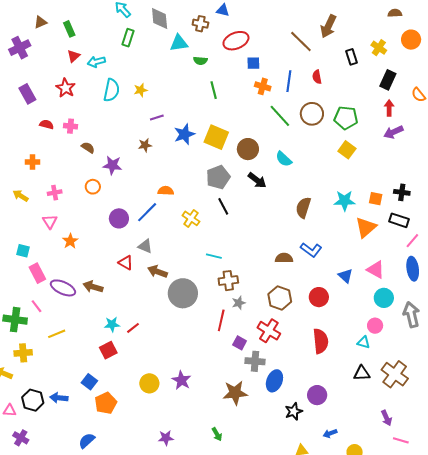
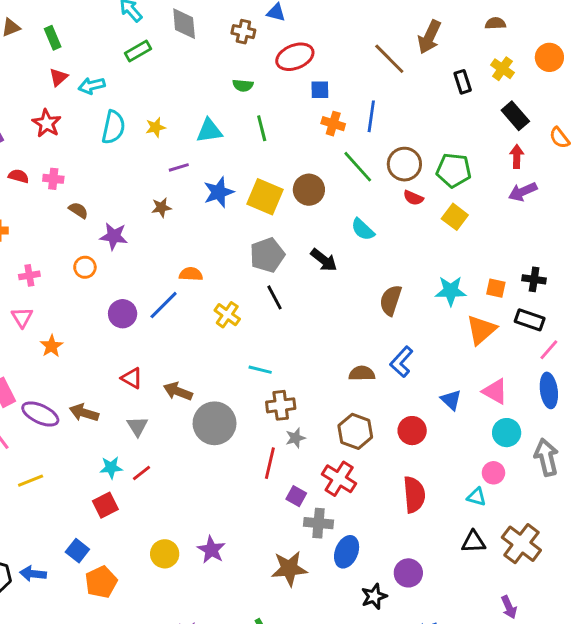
brown semicircle: (395, 13) -> (495, 23), moved
green rectangle: (128, 38) -> (138, 51), turned 42
cyan triangle: (179, 43) -> (209, 131), moved
red semicircle: (317, 77) -> (413, 198), moved, turned -56
black rectangle: (388, 80) -> (515, 116), turned -66
brown circle: (248, 149) -> (309, 190), moved
gray triangle: (145, 246) -> (137, 426), moved, turned 35
blue L-shape: (311, 250) -> (402, 362), turned 95

